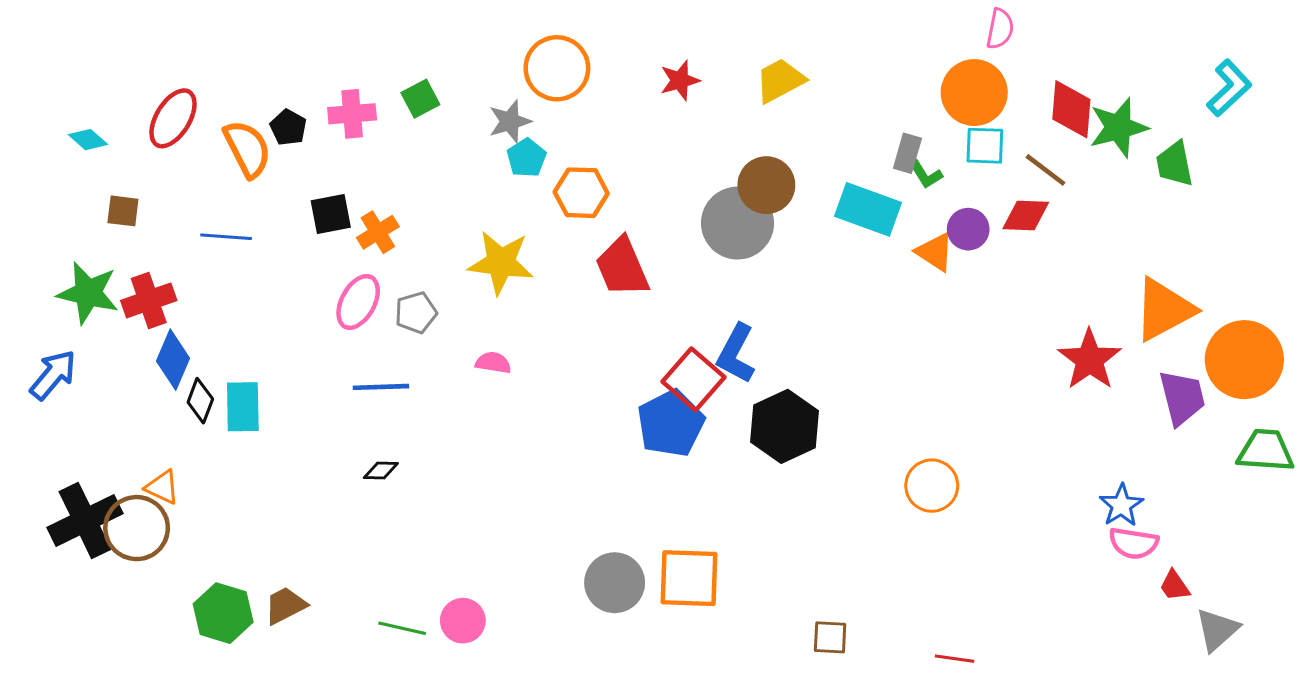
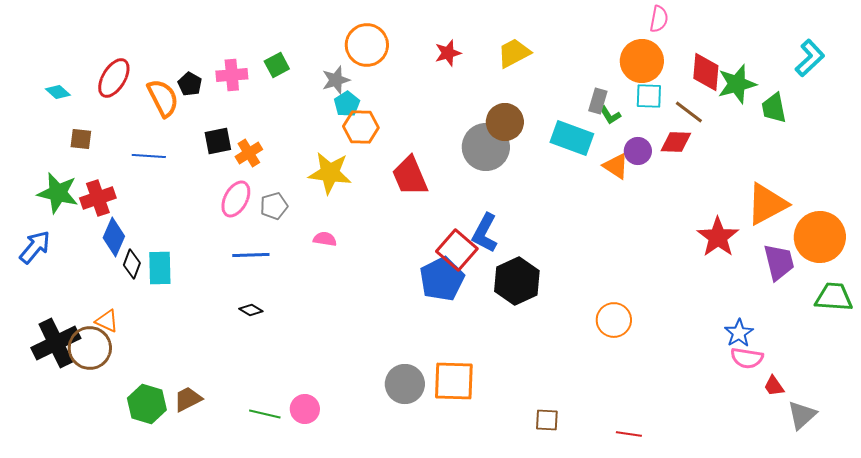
orange hexagon: (581, 193) -> (361, 127), moved
black diamond: (381, 470) -> (251, 310), turned 30

